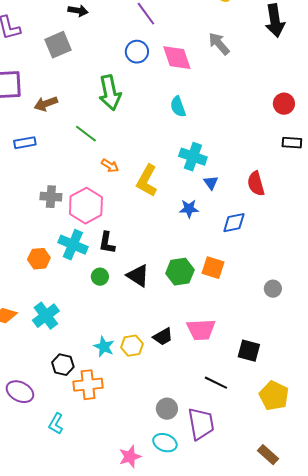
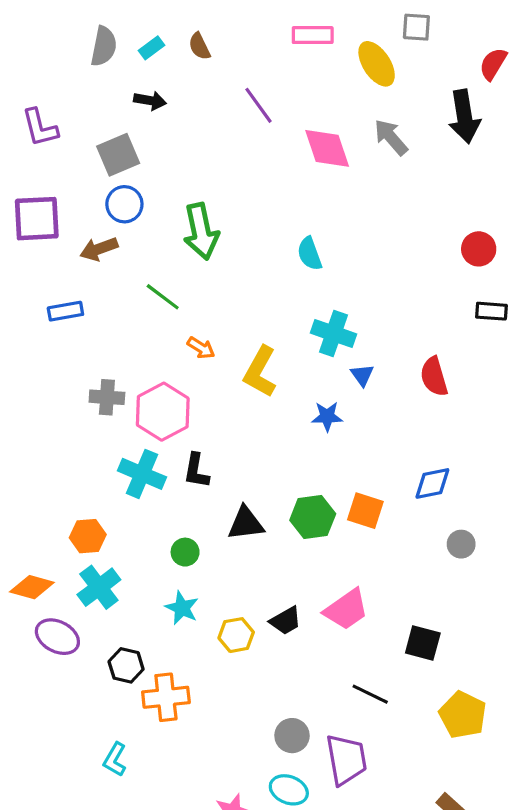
gray arrow: (219, 44) -> (391, 137), moved
blue circle: (137, 52) -> (124, 204), moved
pink diamond: (177, 58) -> (327, 148), moved
blue diamond: (234, 223) -> (432, 483), moved
orange hexagon: (39, 259) -> (88, 536), moved
black triangle: (138, 276) -> (246, 523), turned -40
green circle: (100, 277) -> (185, 552), moved
pink trapezoid: (201, 330) -> (346, 610), turned -32
cyan star: (104, 347) -> (182, 608), moved
purple ellipse: (20, 392) -> (57, 637), moved

